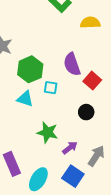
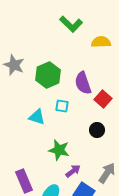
green hexagon: (30, 69) -> (48, 75), moved
purple arrow: (70, 148) -> (73, 171), moved

